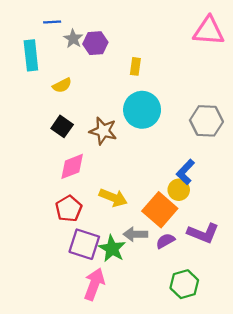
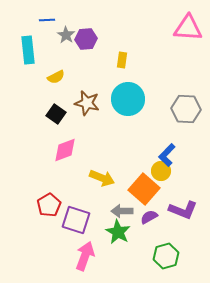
brown star: (103, 131) -> (87, 103), moved
red pentagon: (69, 209) -> (49, 205), moved
green star: (112, 249) -> (118, 232), moved

